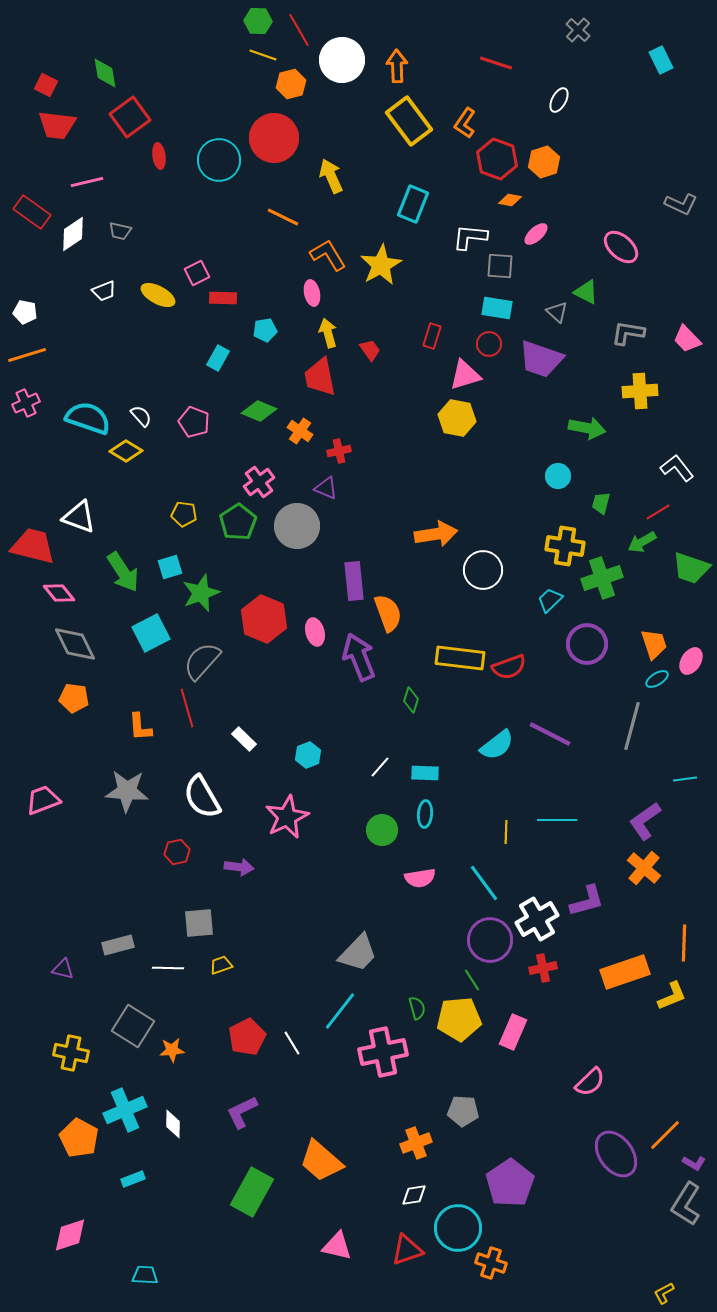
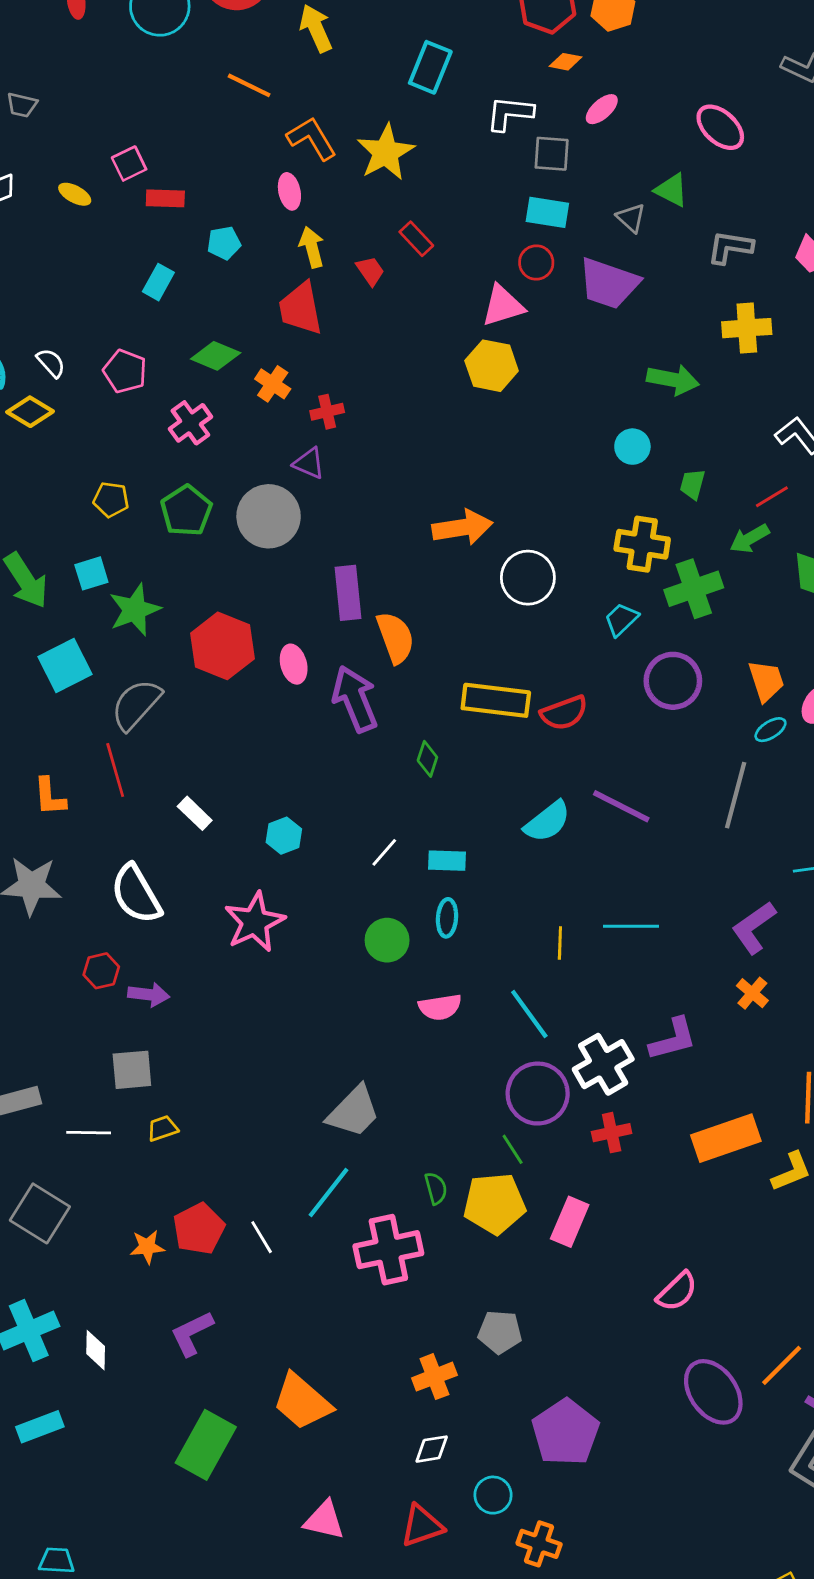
yellow ellipse: (158, 295) -> (75, 194), size x0.7
red rectangle: (432, 336) -> (416, 239), moved, turned -60
pink cross: (259, 482) -> (190, 423), moved
purple arrow: (239, 867) -> (149, 995), moved
orange cross: (644, 868) -> (752, 993), size x0.7
orange star: (172, 1050) -> (147, 1247), moved
cyan rectangle: (133, 1179) -> (40, 1427), size x1.4
cyan circle: (458, 1228) -> (493, 1495), size x0.6

